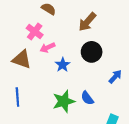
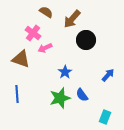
brown arrow: (87, 22) -> (72, 19), moved
black circle: (92, 52) -> (86, 40), moved
blue star: (63, 65) -> (65, 72), moved

